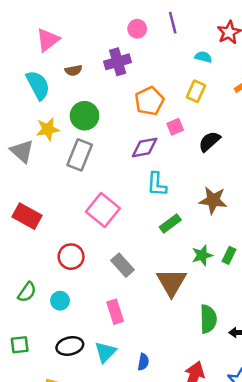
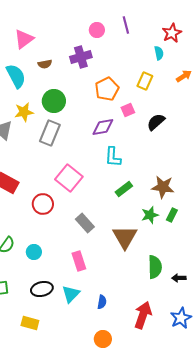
cyan semicircle: (203, 57) -> (159, 53), moved, turned 64
brown star: (213, 200) -> (163, 187), moved
red circle: (71, 257) -> (43, 204), moved

